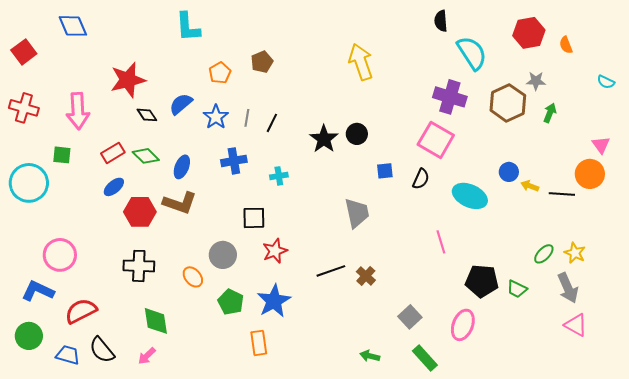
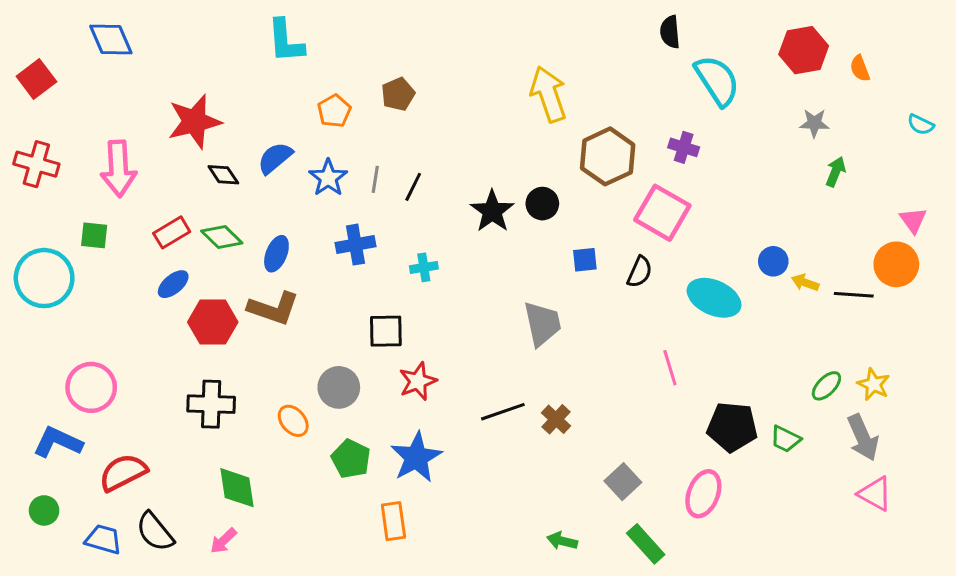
purple cross: (450, 97) -> (684, 147), size x0.6
brown hexagon: (508, 103) -> (608, 156), moved
green circle: (29, 336) -> (44, 510), size x0.7

